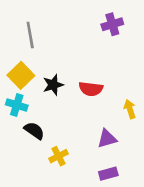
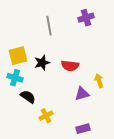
gray line: (30, 35) -> (49, 26), moved
yellow square: (21, 75) -> (18, 56), turned 30
purple triangle: (107, 139) -> (82, 94), moved

